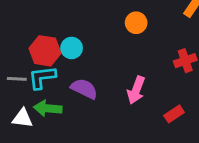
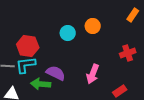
cyan circle: (72, 48) -> (68, 33), moved
green arrow: (48, 108) -> (41, 84), moved

